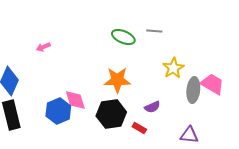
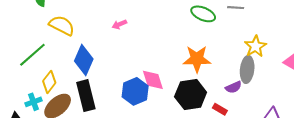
gray ellipse: (193, 90) -> (247, 69), moved

